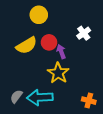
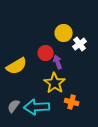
yellow circle: (39, 15) -> (64, 33), moved
yellow semicircle: (27, 45) -> (17, 66), moved
orange cross: (89, 101) -> (72, 102), moved

